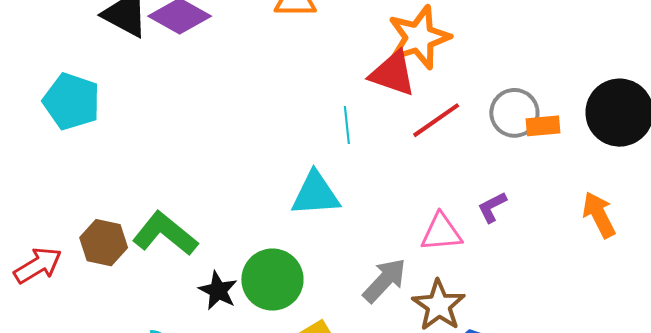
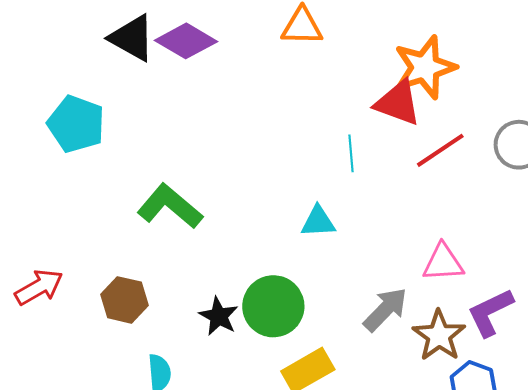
cyan triangle: (315, 194) -> (318, 222), size x0.7
purple L-shape: (492, 207) -> (490, 312), moved, size x1.6
green L-shape: (165, 234) -> (170, 206), moved
brown hexagon: (104, 243) -> (124, 300), moved

